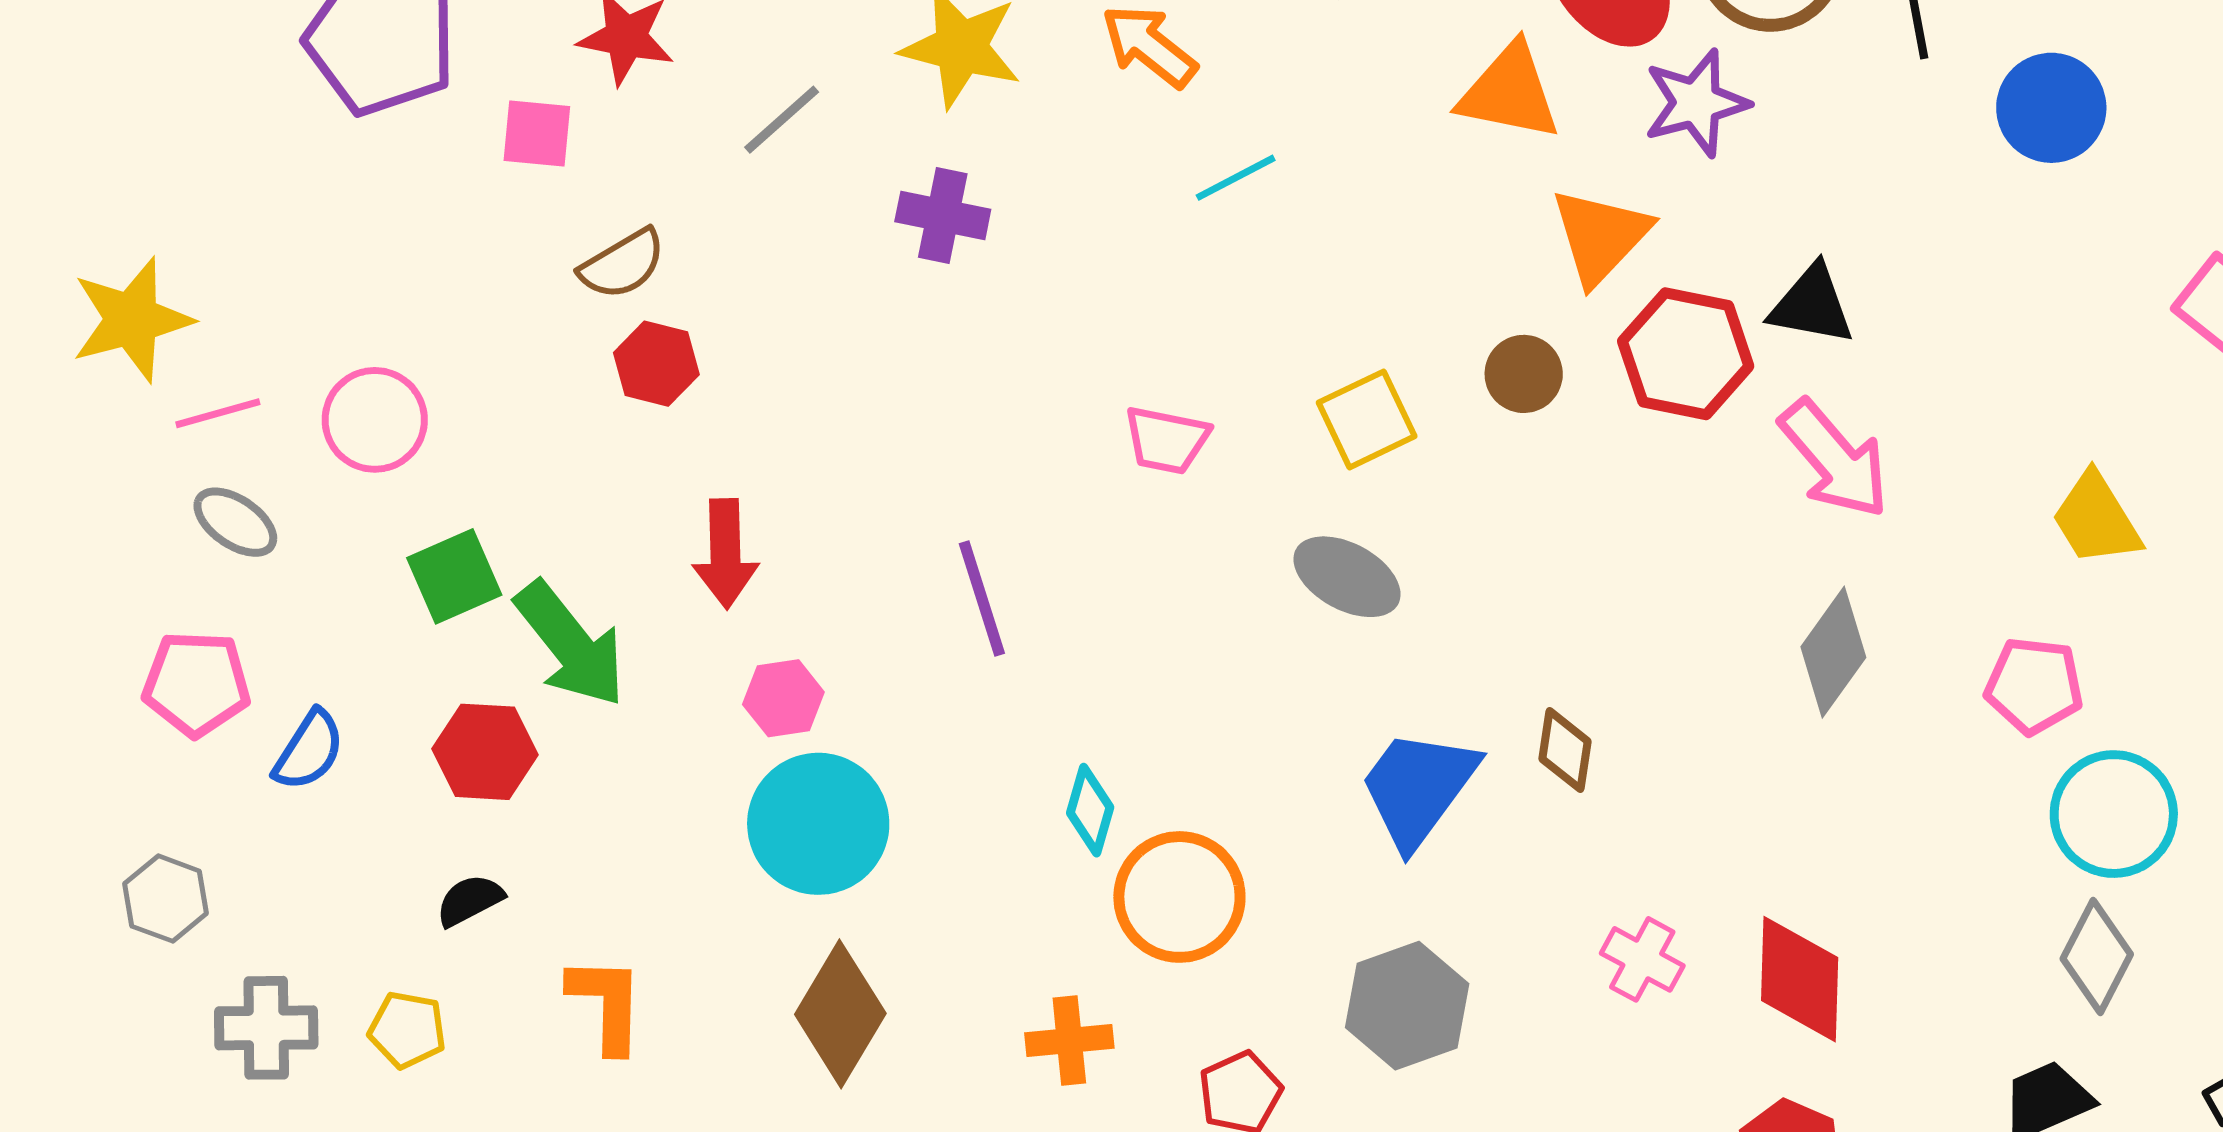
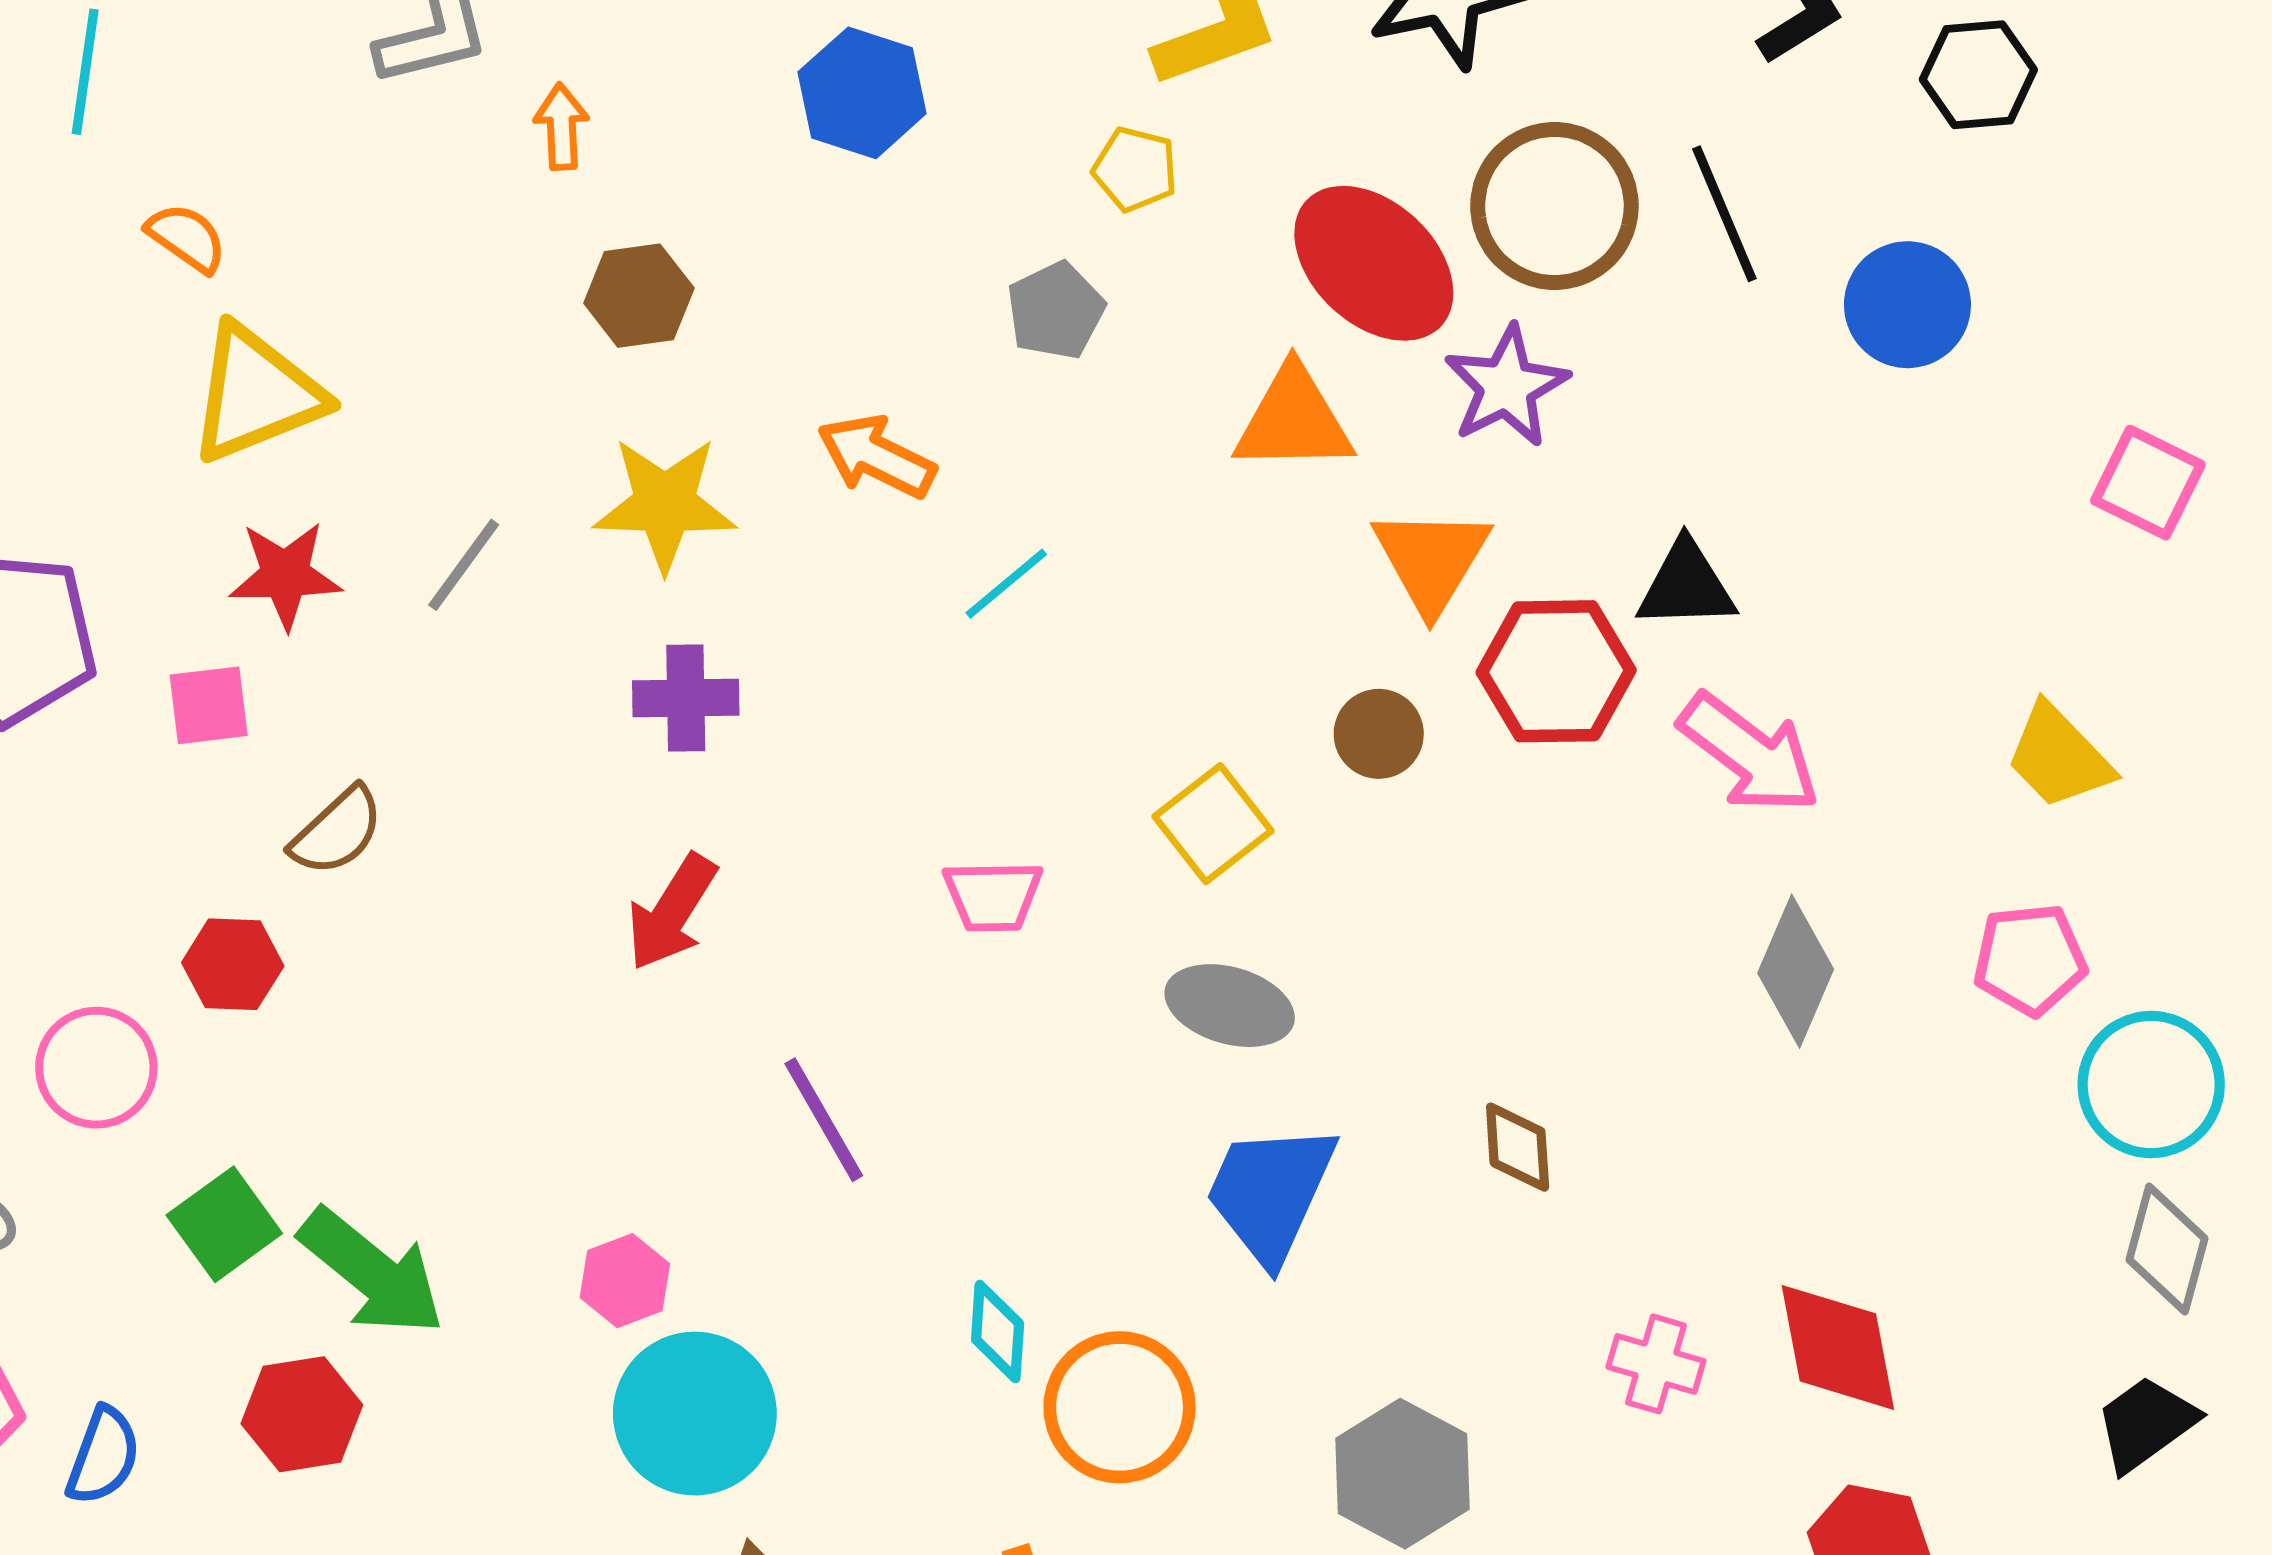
gray line: (782, 120) -> (464, 565), moved
red hexagon: (656, 364) -> (233, 964), moved
red arrow: (725, 554) -> (672, 912), moved, turned 46
blue trapezoid: (1418, 788) -> (1270, 1193), moved

